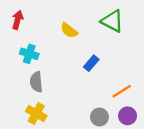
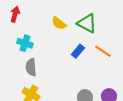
green triangle: (112, 21) -> (87, 23), moved
orange line: (122, 91) -> (103, 51), moved, turned 66

